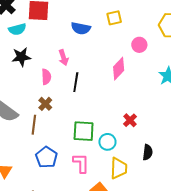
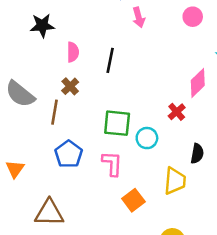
pink arrow: (63, 58) -> (139, 17), moved
pink diamond: (119, 69) -> (198, 83), moved
yellow trapezoid: (119, 168) -> (175, 181), moved

